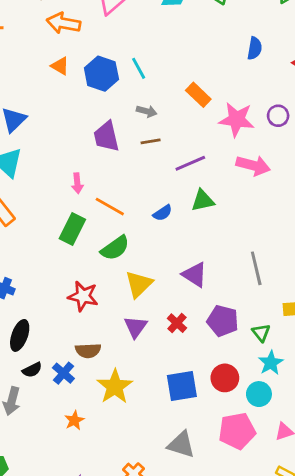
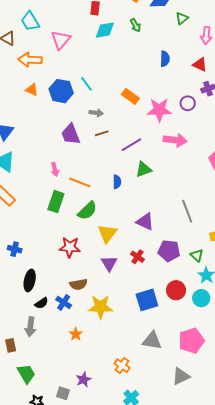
blue semicircle: (163, 213) -> (117, 182), turned -48
yellow star: (115, 387) -> (100, 307), turned -30
pink pentagon: (237, 431) -> (191, 341), moved

